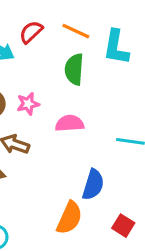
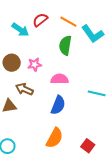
cyan L-shape: (116, 47) -> (93, 34), turned -50
blue semicircle: (93, 185) -> (58, 105), moved

